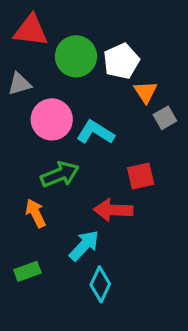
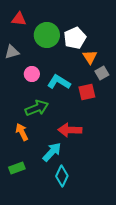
red triangle: (31, 30) -> (19, 19), size x0.7
pink circle: (52, 119) -> (32, 74), size x0.6
red square: (141, 176) -> (87, 92), moved

